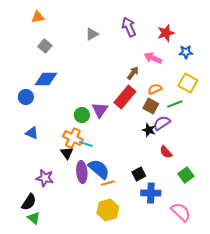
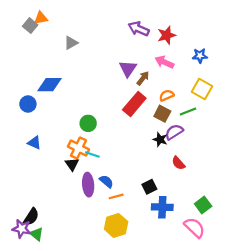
purple arrow: (129, 27) -> (139, 29), turned -42
red star: (166, 33) -> (167, 35), moved
gray triangle: (92, 34) -> (71, 43), moved
gray square: (45, 46) -> (30, 26), moved
purple triangle: (100, 110) -> (128, 69), moved
blue semicircle: (99, 169) -> (106, 181), size x0.6
green square: (186, 175) -> (203, 205), moved
purple star: (45, 178) -> (21, 229), moved

